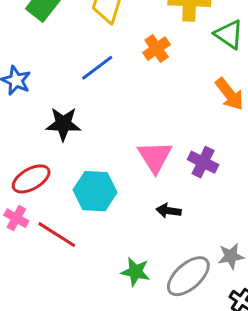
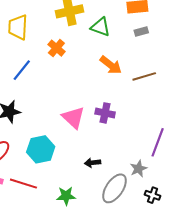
black arrow: (169, 211) -> (93, 163), moved
green star: (135, 272) -> (66, 196), moved

